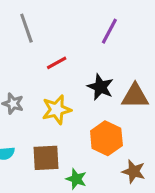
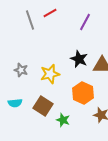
red line: (57, 63) -> (50, 13), moved
brown square: (46, 158) -> (43, 106), turned 36

